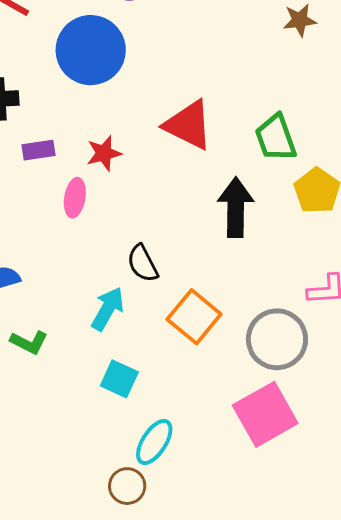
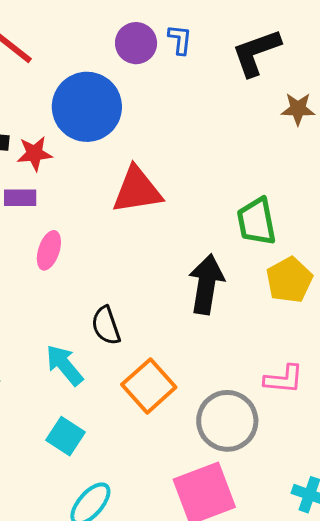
red triangle: (188, 125) -> (137, 190), moved, turned -44
red star: (104, 153) -> (35, 154), moved
cyan arrow: (108, 309) -> (64, 365), turned -78

